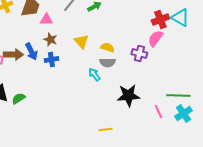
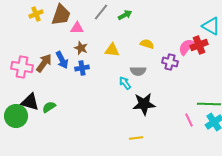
red cross: (160, 20) -> (199, 45), moved
yellow triangle: (81, 42) -> (112, 50), turned -42
yellow semicircle: (107, 48) -> (147, 44), moved
brown arrow: (13, 54) -> (44, 63), turned -54
black star: (128, 96) -> (144, 104), moved

